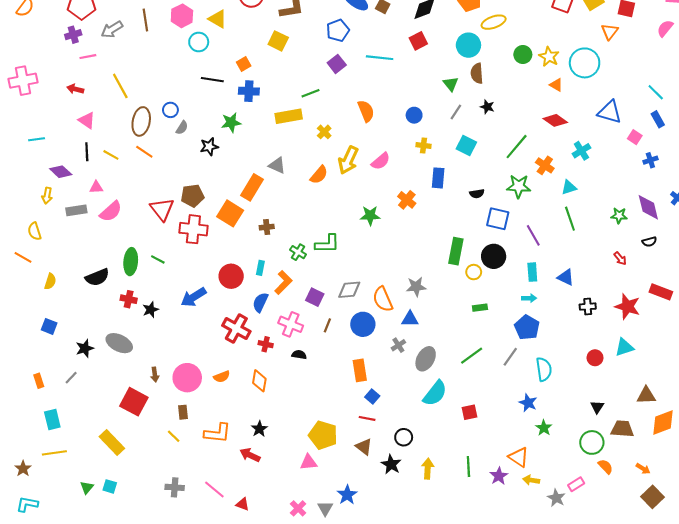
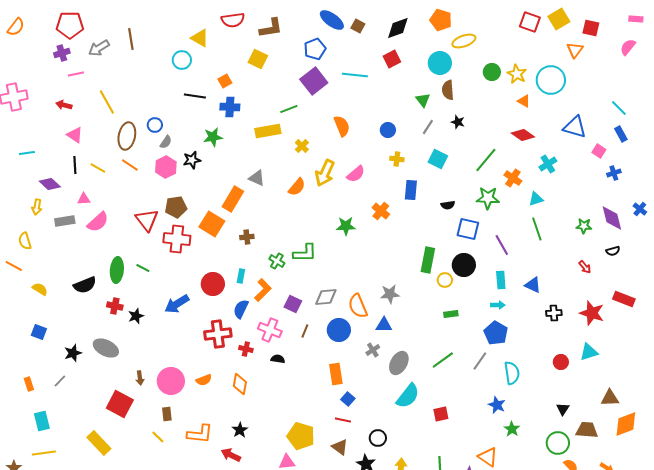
pink hexagon: (182, 16) -> (166, 167), moved
purple square: (337, 64) -> (314, 81), size x1.5
yellow semicircle: (50, 281) -> (40, 289), turned -77
red cross: (236, 328) -> (218, 334), turned -36

